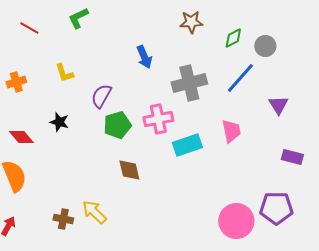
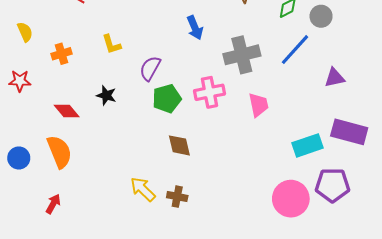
purple triangle: (278, 105) -> (335, 78), turned 50
pink trapezoid: (231, 131) -> (258, 105), moved
cyan rectangle: (187, 145) -> (307, 145), moved
purple rectangle: (292, 157) -> (349, 132), size x1.6
brown cross: (63, 219) -> (177, 197), moved

